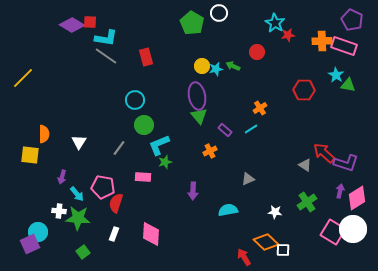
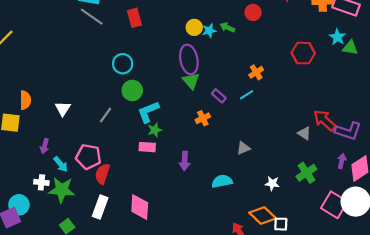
pink rectangle: (143, 177) -> (147, 147), moved
white rectangle: (114, 234) -> (100, 207), size x1.5

